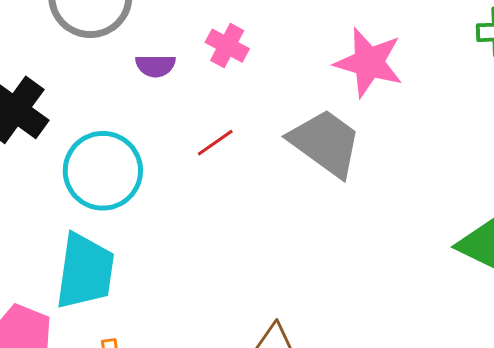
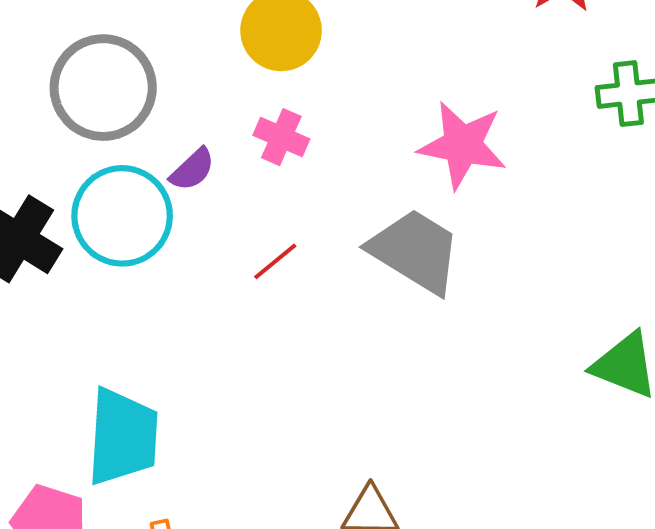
purple semicircle: (155, 66) -> (192, 169), turned -39
cyan circle: (103, 171) -> (122, 216), moved

